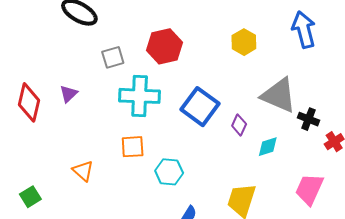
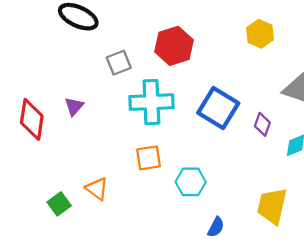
green square: (30, 197) -> (59, 204), moved

